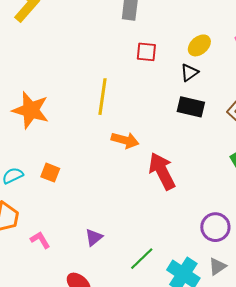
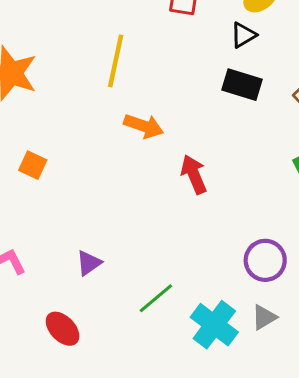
red arrow: (162, 171) -> (194, 174), size x0.7

